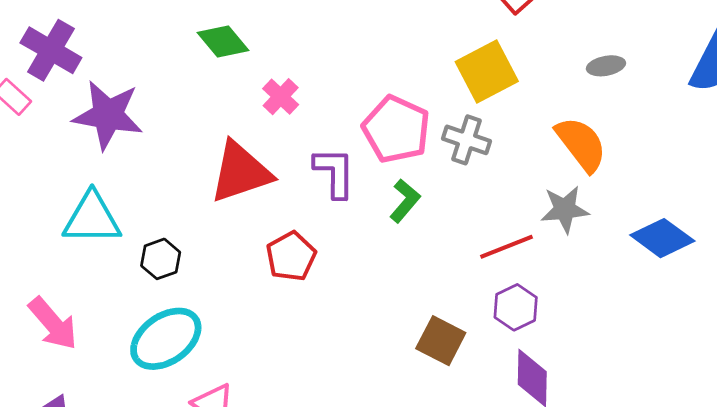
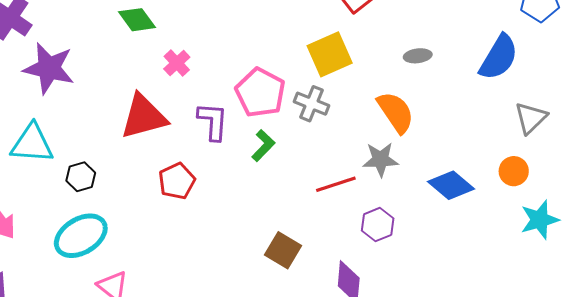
purple hexagon: (516, 307) -> (378, 225), moved

